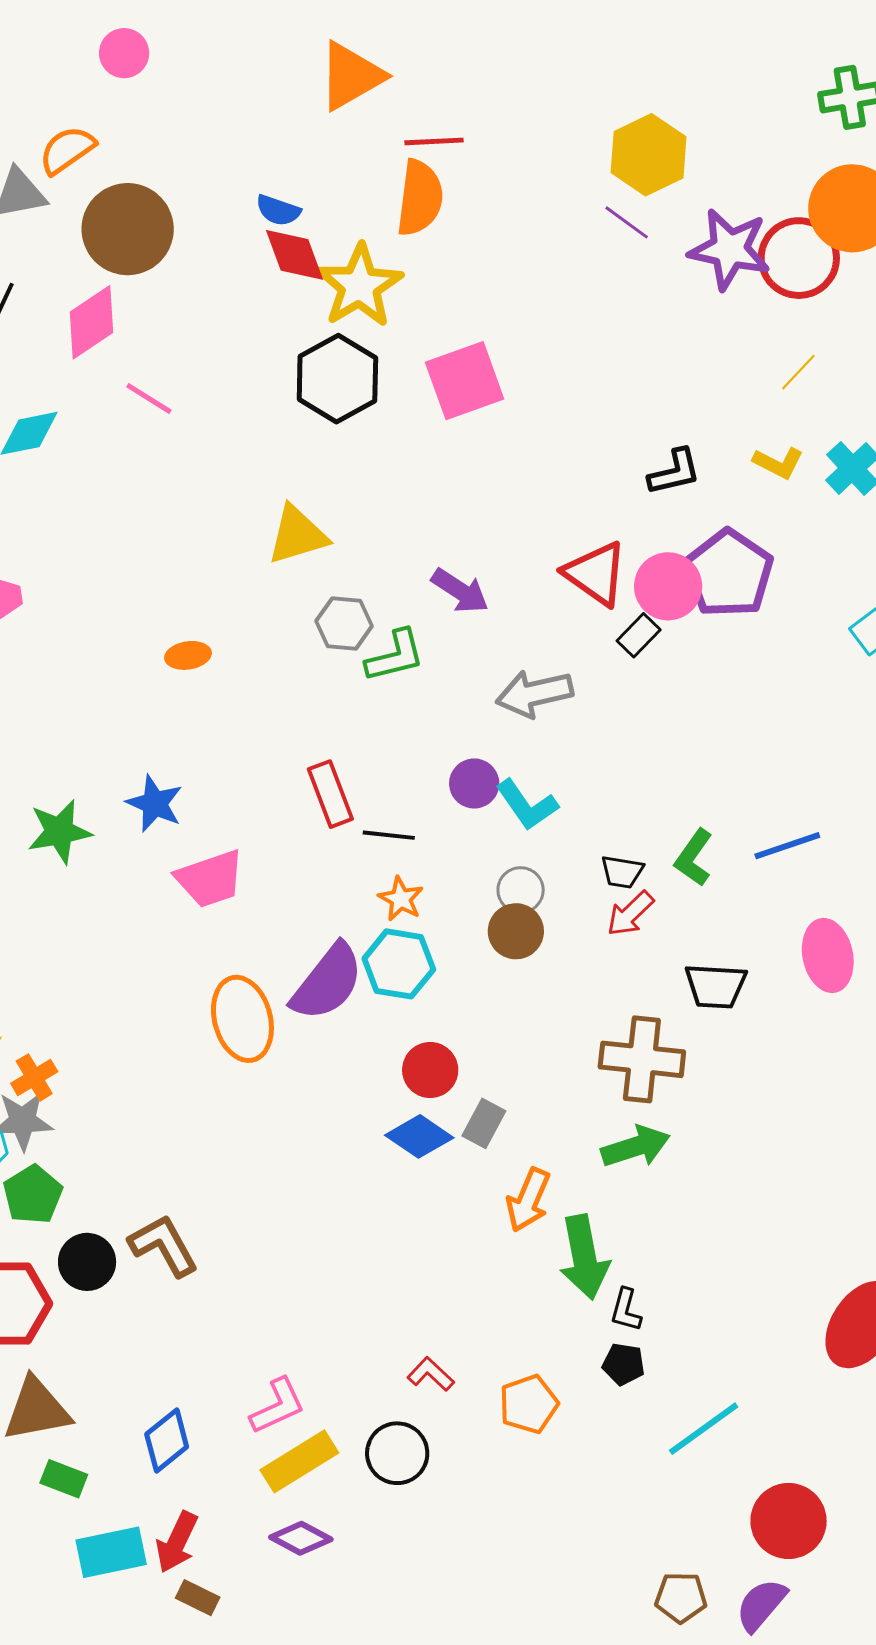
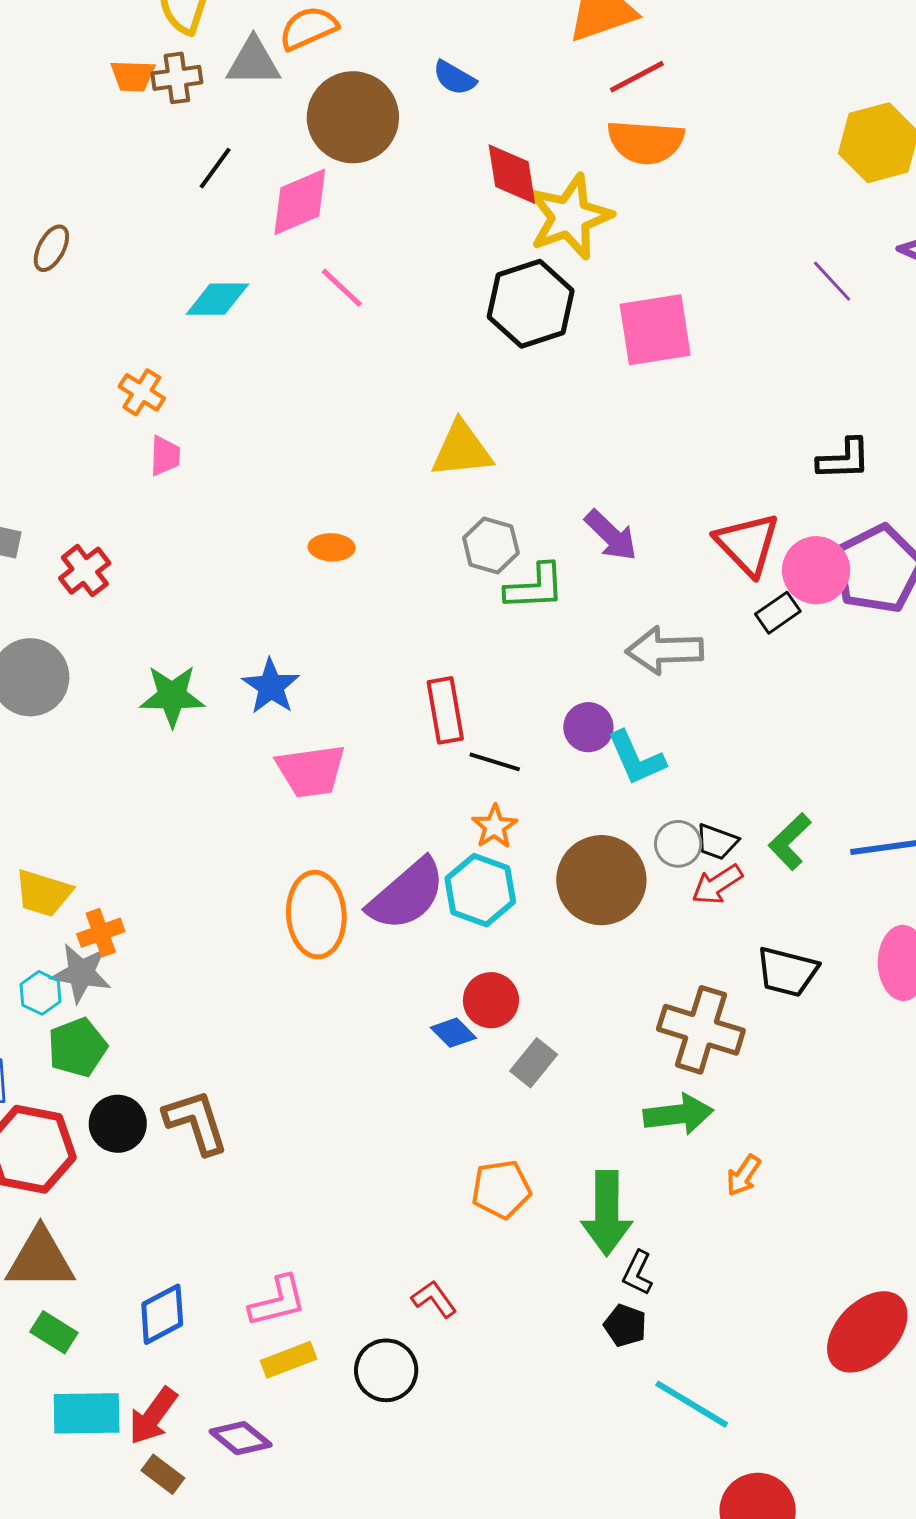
red line: (434, 141) -> (637, 77), moved, turned -36
orange semicircle: (420, 198) -> (646, 142), turned 76
blue semicircle: (278, 210) -> (454, 78), moved
purple line: (627, 222) -> (832, 281), moved
gray circle: (521, 890) -> (678, 844), moved
brown circle: (516, 931) -> (601, 880), size x1.6
blue diamond: (419, 1136) -> (453, 1033), moved, size x0.7
orange arrow: (528, 1200) -> (743, 1175), moved, size x0.7
orange pentagon: (529, 1404) -> (501, 1189), moved
cyan line: (704, 1429) -> (692, 1404), turned 56
yellow rectangle: (299, 1461) -> (289, 1360), size x0.7
purple diamond: (301, 1538) -> (241, 1438), moved

